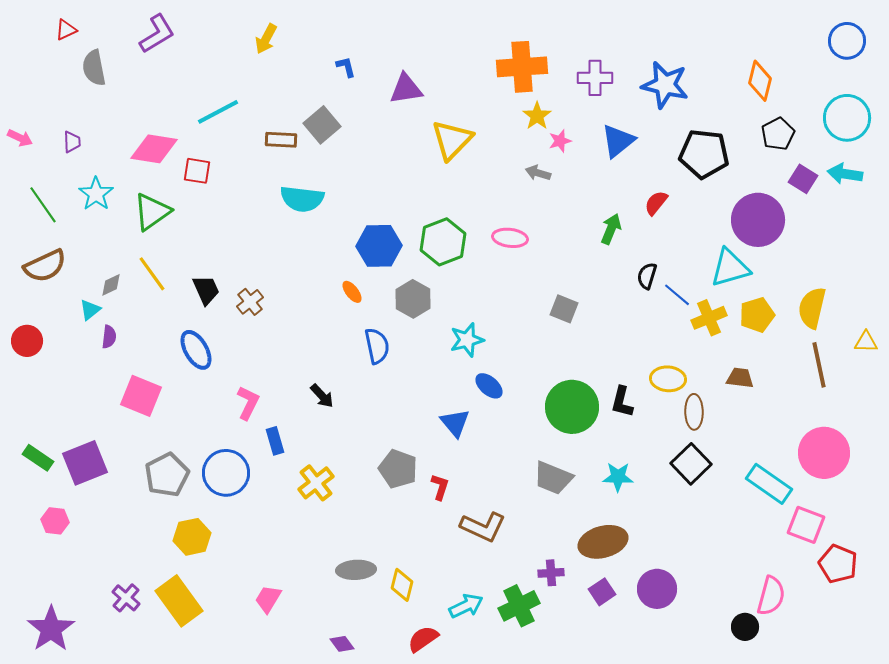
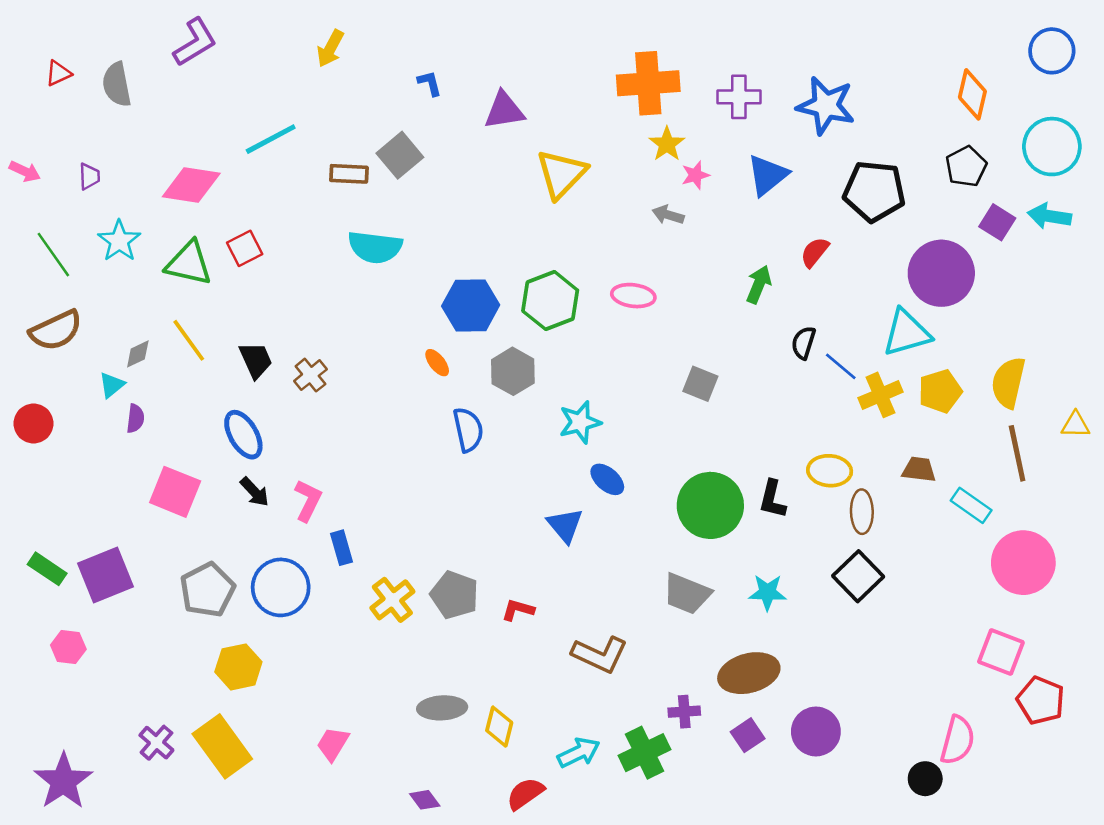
red triangle: (66, 30) -> (58, 73), moved
orange diamond: (760, 81) -> (972, 94), moved
red square: (197, 171) -> (245, 248), moved, turned -36
green triangle: (152, 212) -> (189, 263), turned 48
black arrow: (322, 396) -> (255, 492), moved
gray pentagon: (398, 469) -> (455, 595), moved
cyan rectangle: (769, 484) -> (971, 505), moved, size x0.7
red L-shape: (440, 487) -> (518, 610), moved, turned -92

